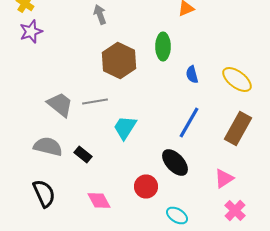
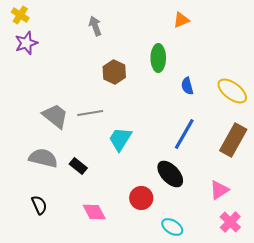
brown hexagon: (119, 60) -> (114, 72), size x0.7
black semicircle: (44, 194) -> (39, 205), size x0.7

